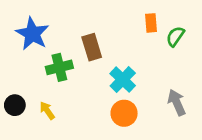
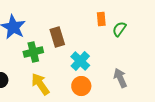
yellow arrow: (47, 111) -> (40, 84), moved, size x1.6

